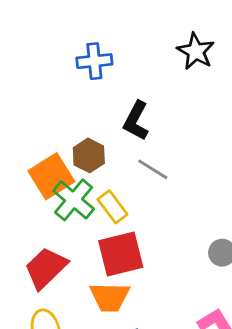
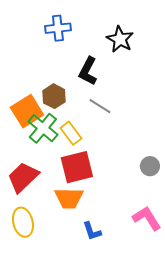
black star: (196, 51) -> (120, 39), moved

